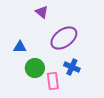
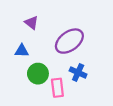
purple triangle: (42, 12) -> (31, 23), moved

